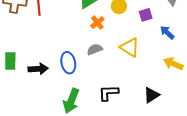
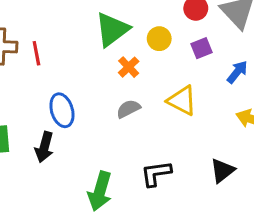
blue arrow: (167, 32) -> (237, 72), turned 91
blue ellipse: (68, 63) -> (62, 110), moved
black arrow: (38, 69) -> (44, 147), turned 114

